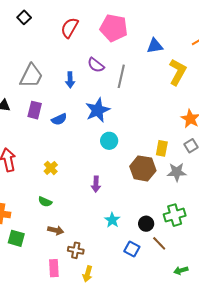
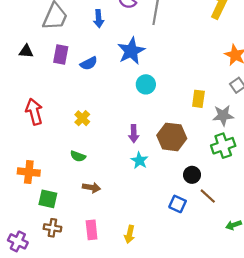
yellow rectangle: (162, 148) -> (198, 99), moved
brown hexagon: (143, 168) -> (172, 137), moved
green cross: (175, 215) -> (223, 146), moved
cyan star: (112, 220) -> (139, 160), moved
brown cross: (76, 250) -> (52, 228), moved

